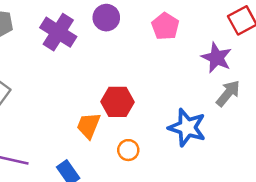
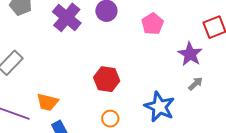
gray arrow: (228, 93) -> (196, 84), size x0.7
orange trapezoid: (89, 126) -> (47, 102), moved, turned -105

